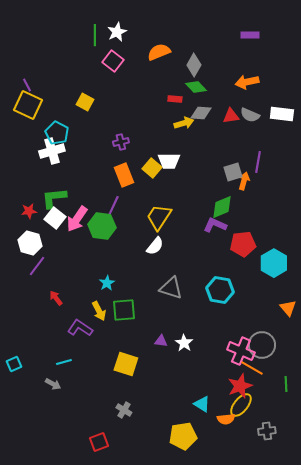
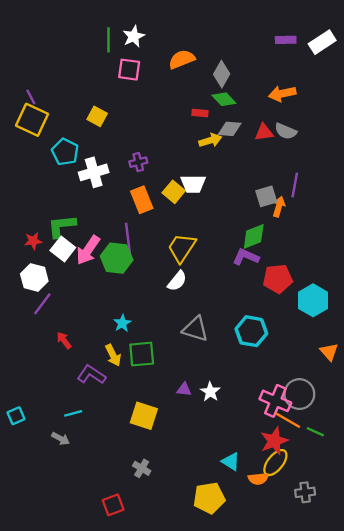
pink square: (113, 61) -> (129, 70), turned -30
white rectangle: (282, 114) -> (322, 42), moved, turned -40
white cross: (52, 151) -> (94, 172), moved
purple line: (112, 209) -> (128, 239), turned -32
green line: (286, 384) -> (315, 432), moved, turned -63

